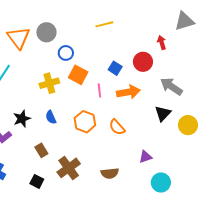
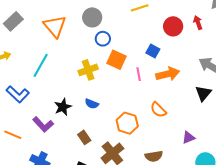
gray circle: (46, 32) -> (92, 17), moved
red circle: (143, 62) -> (173, 26), moved
blue semicircle: (51, 117) -> (92, 104), turned -40
orange hexagon: (85, 122) -> (127, 123), moved

